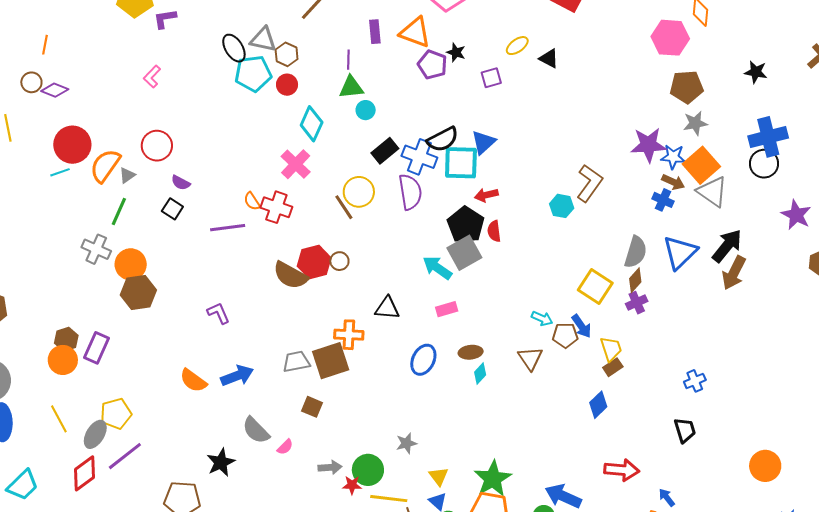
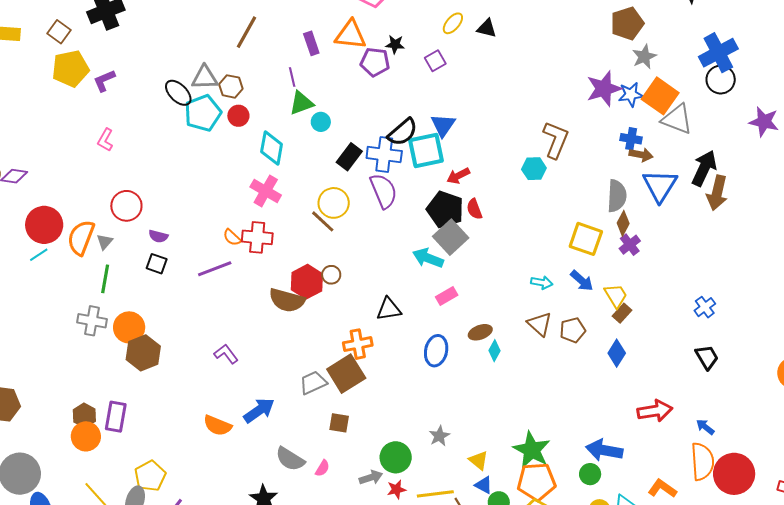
brown arrow: (673, 182) -> (641, 155), moved
brown pentagon: (565, 335) -> (573, 330), moved
green circle: (368, 470) -> (396, 457), moved

